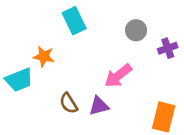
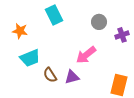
orange star: (44, 56) -> (20, 31), moved
cyan trapezoid: (19, 80) -> (30, 58), moved

